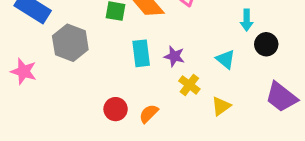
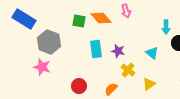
pink star: (24, 71) -> (42, 67), moved
orange semicircle: (149, 114) -> (111, 89), moved

